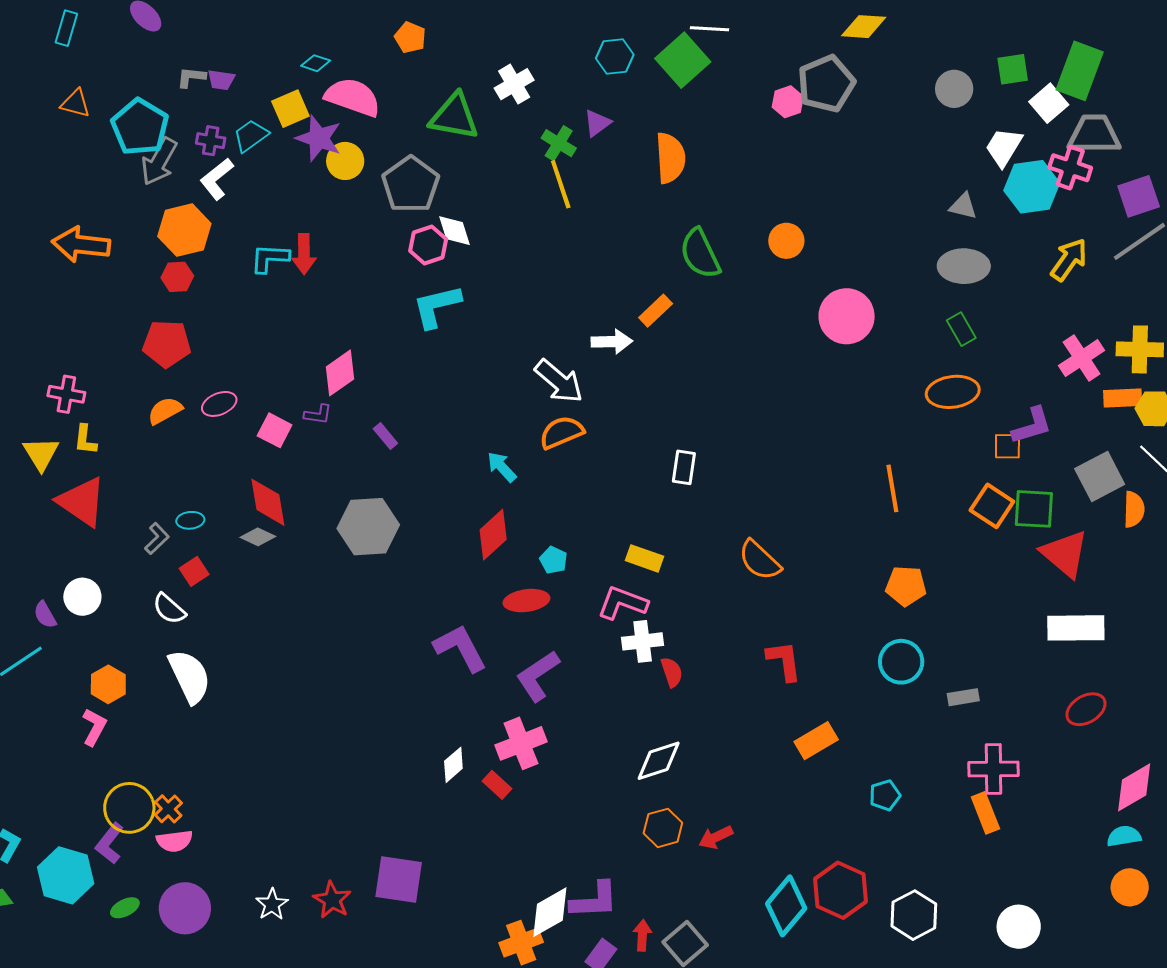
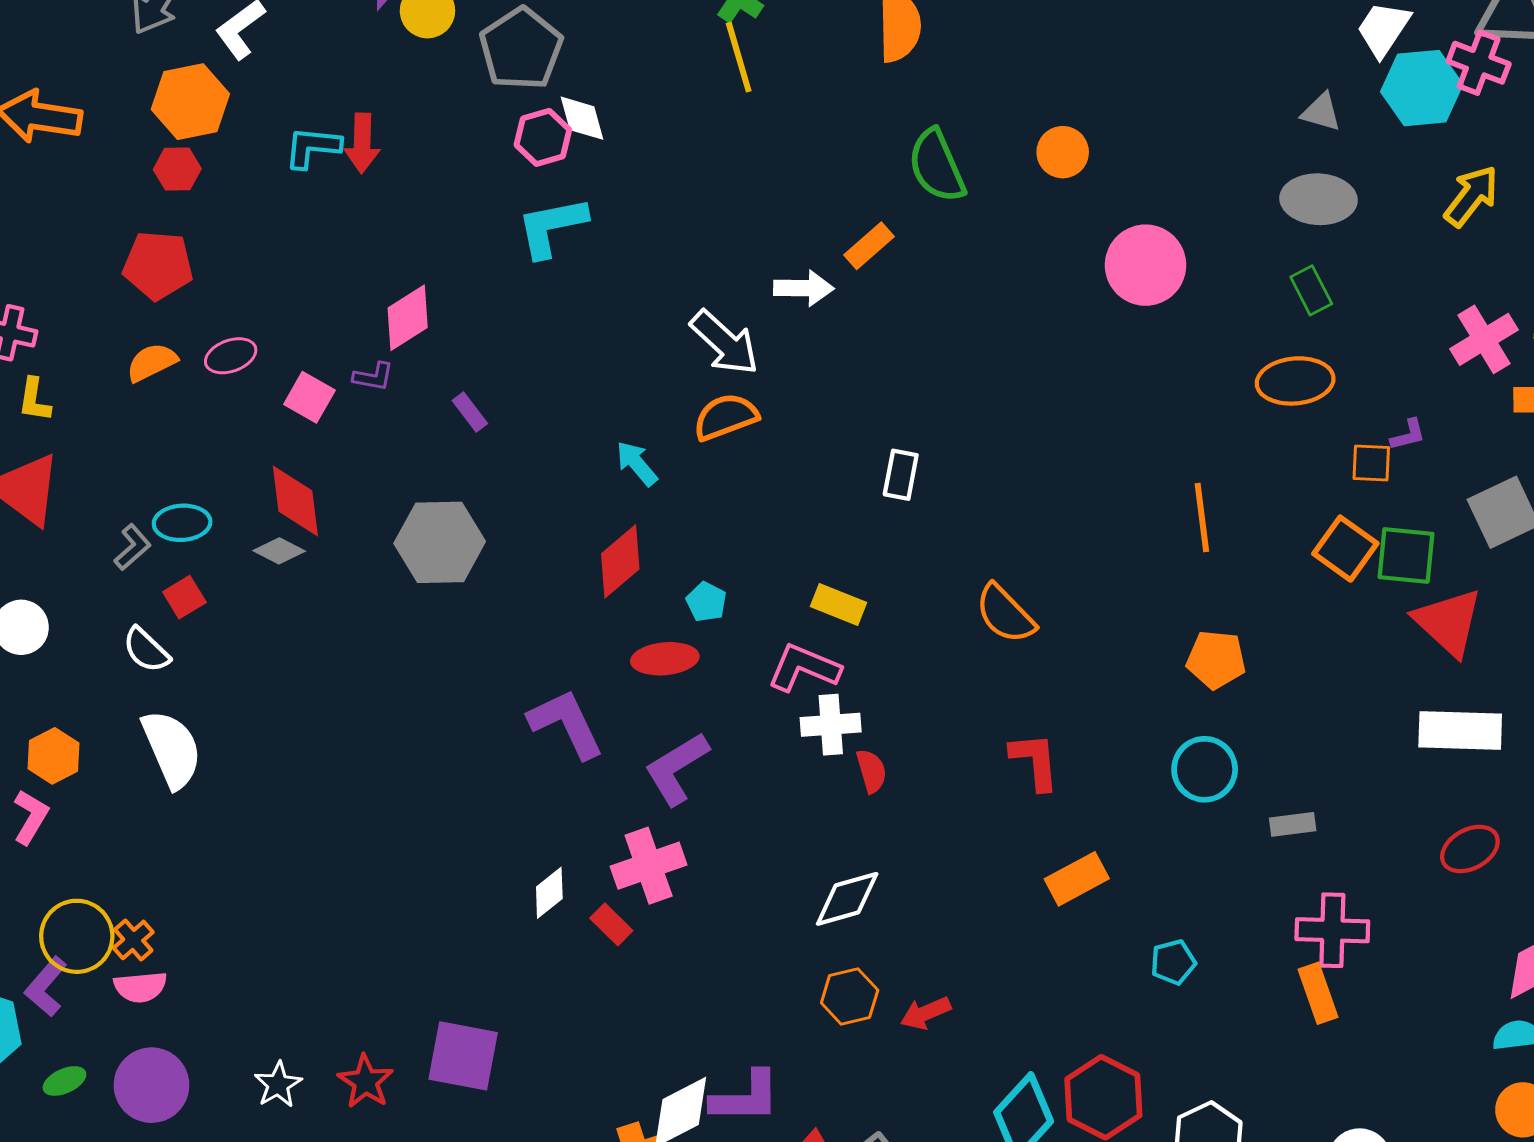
purple L-shape: (1032, 426) -> (1408, 435), size x0.6
cyan ellipse: (190, 520) -> (182, 523), size x1.4

